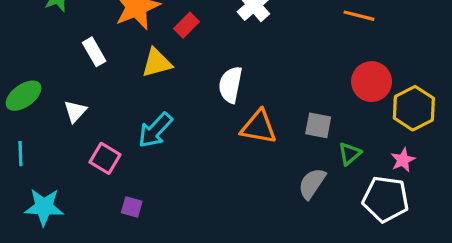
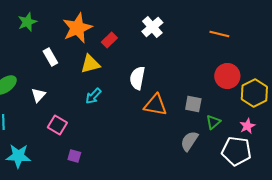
cyan arrow: (155, 130) -> (93, 96), moved, size x0.7

